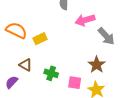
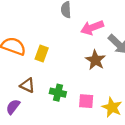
yellow rectangle: (40, 39) -> (42, 53), turned -40
brown star: (97, 65) -> (95, 60), moved

